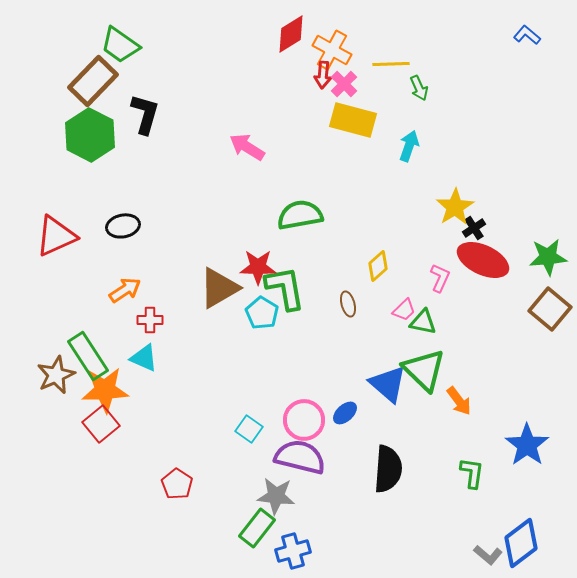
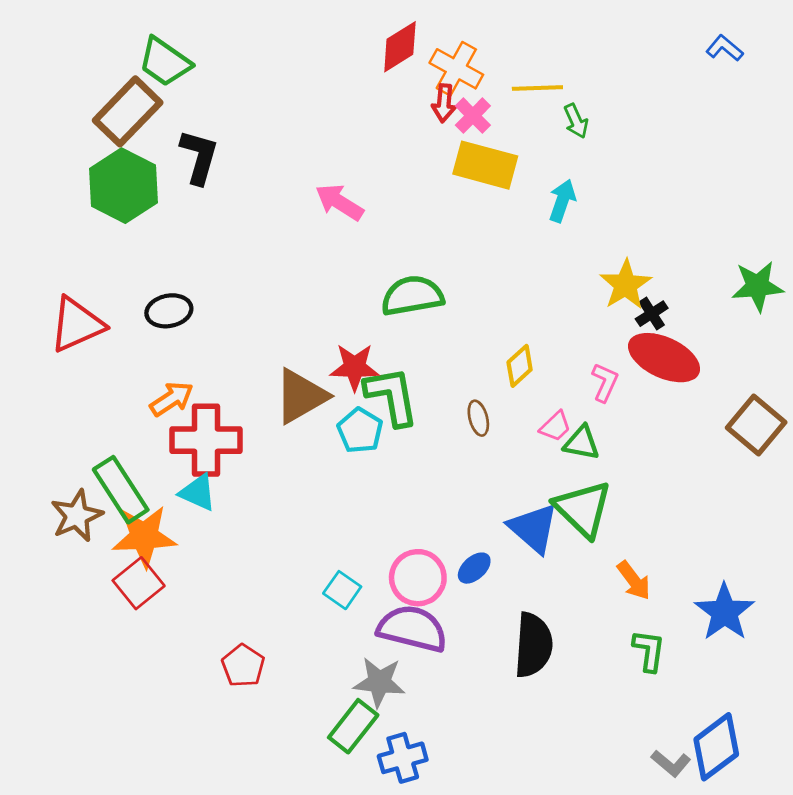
green star: (548, 257) -> (758, 286), moved
red cross: (150, 320) -> (206, 440), size x2.0
orange arrow: (459, 401) -> (634, 580), moved

